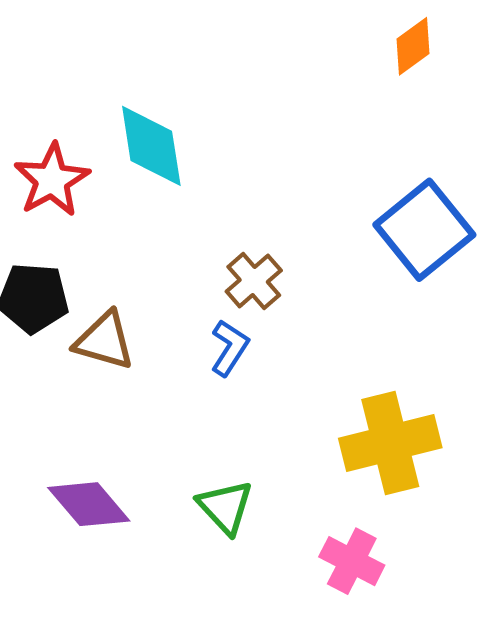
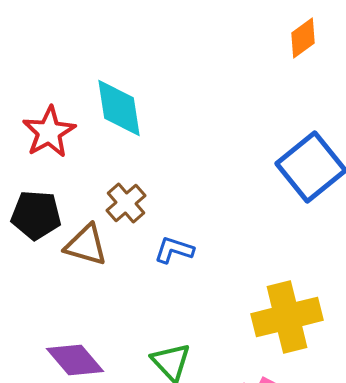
brown cross: (254, 281) -> (126, 203), moved
blue L-shape: (230, 348) -> (174, 250), turned -105

